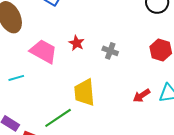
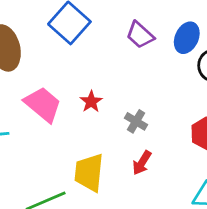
red arrow: (142, 96) -> (142, 163), moved, turned -36

